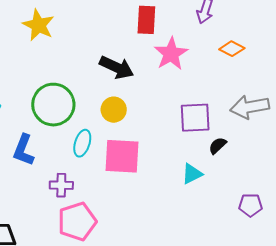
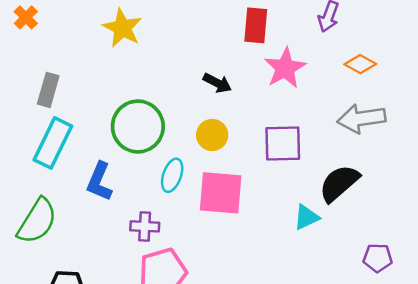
black arrow: (117, 67) -> (217, 83), size x0.7
gray arrow: (250, 107) -> (361, 119), moved
purple square: (195, 118) -> (283, 144), moved
black semicircle: (218, 146) -> (339, 183), size x1.8

